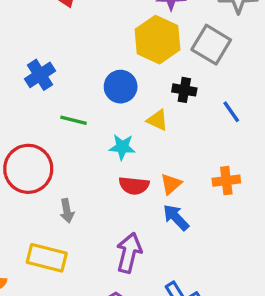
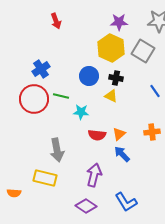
black cross: (184, 90) -> (116, 78), moved
cyan star: (122, 147) -> (81, 112), moved
red circle: (28, 169) -> (34, 99), moved
gray arrow: (67, 211) -> (57, 150), size x1.6

